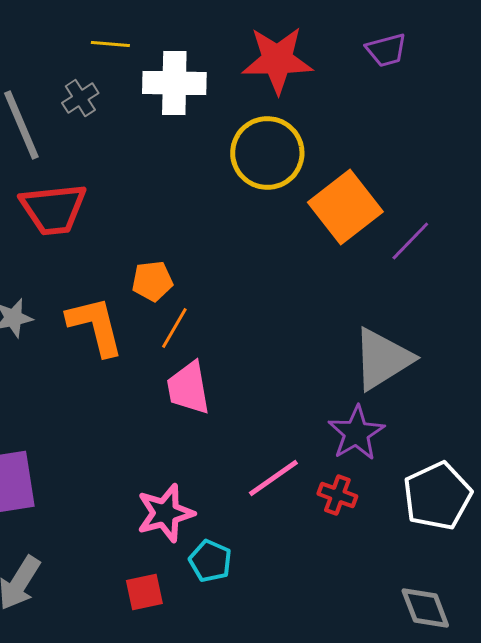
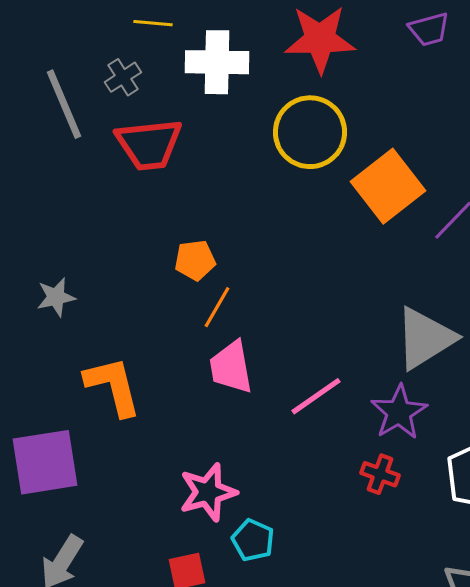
red trapezoid: (53, 209) -> (149, 144), moved
orange L-shape: (95, 326) -> (113, 386), moved
pink line: (273, 478) -> (316, 396), moved

